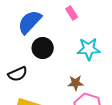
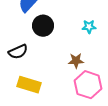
cyan star: (89, 49) -> (89, 27), size x0.6

